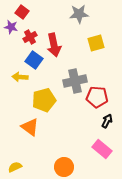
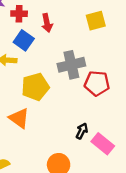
red cross: (30, 37) -> (19, 14), turned 32
red arrow: (54, 45) -> (47, 23), size x0.7
black arrow: (107, 121) -> (82, 131), moved

